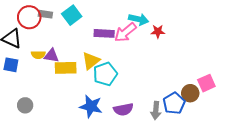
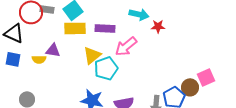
pink arrow: (125, 32) -> (126, 46), moved
yellow semicircle: (38, 55) -> (39, 59), moved
yellow rectangle: (66, 68) -> (75, 28), moved

